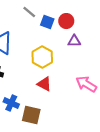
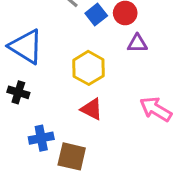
blue square: (47, 22) -> (96, 14), turned 32
blue cross: (11, 103) -> (41, 138), turned -35

